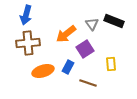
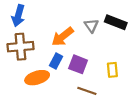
purple square: (85, 49) -> (78, 64), moved, turned -36
blue rectangle: (68, 67) -> (56, 61), moved

